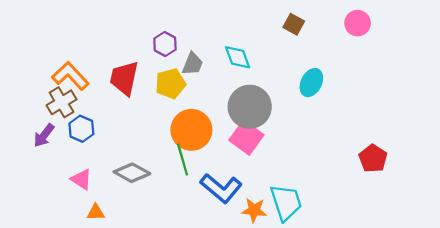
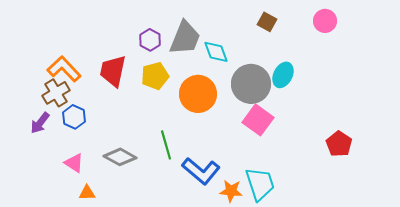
gray trapezoid: (192, 64) -> (185, 38), moved, size x1.6
gray circle: (250, 107) -> (251, 84), moved
orange circle: (191, 130) -> (198, 94), moved
pink square: (246, 138) -> (258, 120), moved

